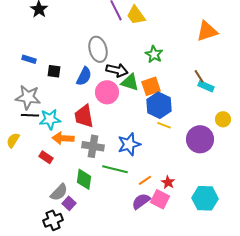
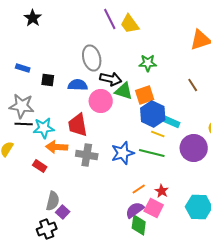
green star: (154, 54) -> (148, 63), turned -30
blue semicircle: (84, 76) -> (78, 85), turned -114
cyan rectangle: (206, 86) -> (172, 122), moved
green line: (115, 169) -> (152, 153), moved
green diamond: (84, 179) -> (139, 225), moved
gray semicircle: (59, 192) -> (53, 201), turned -30

